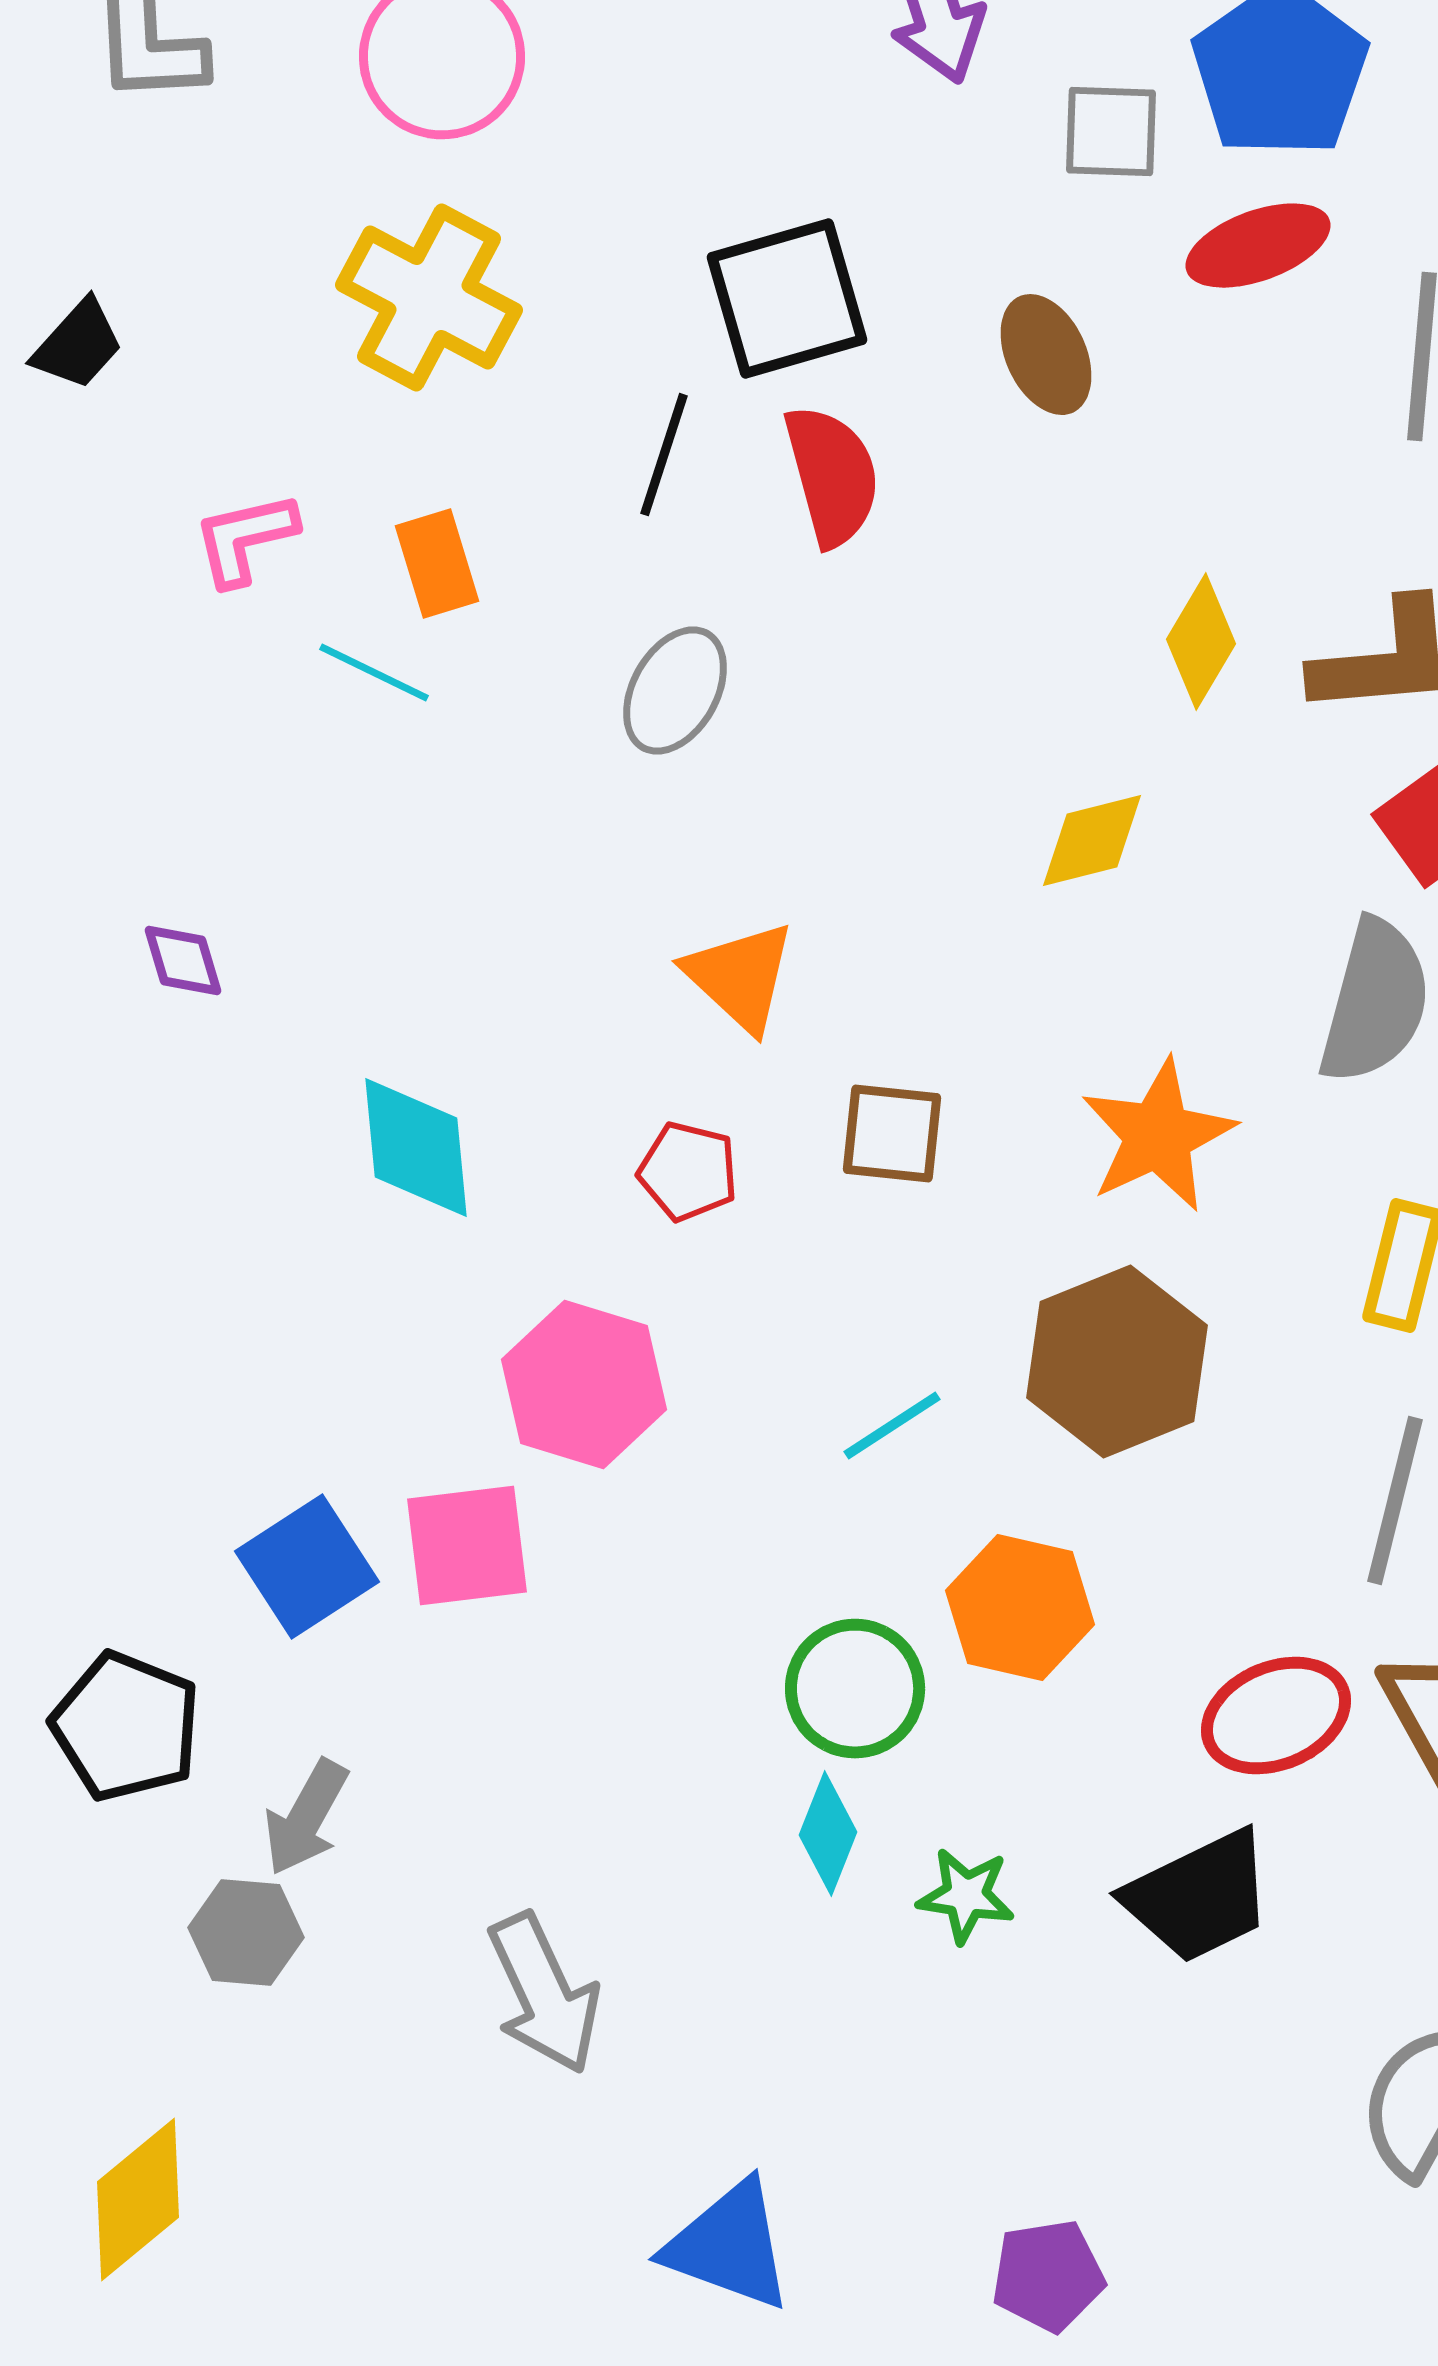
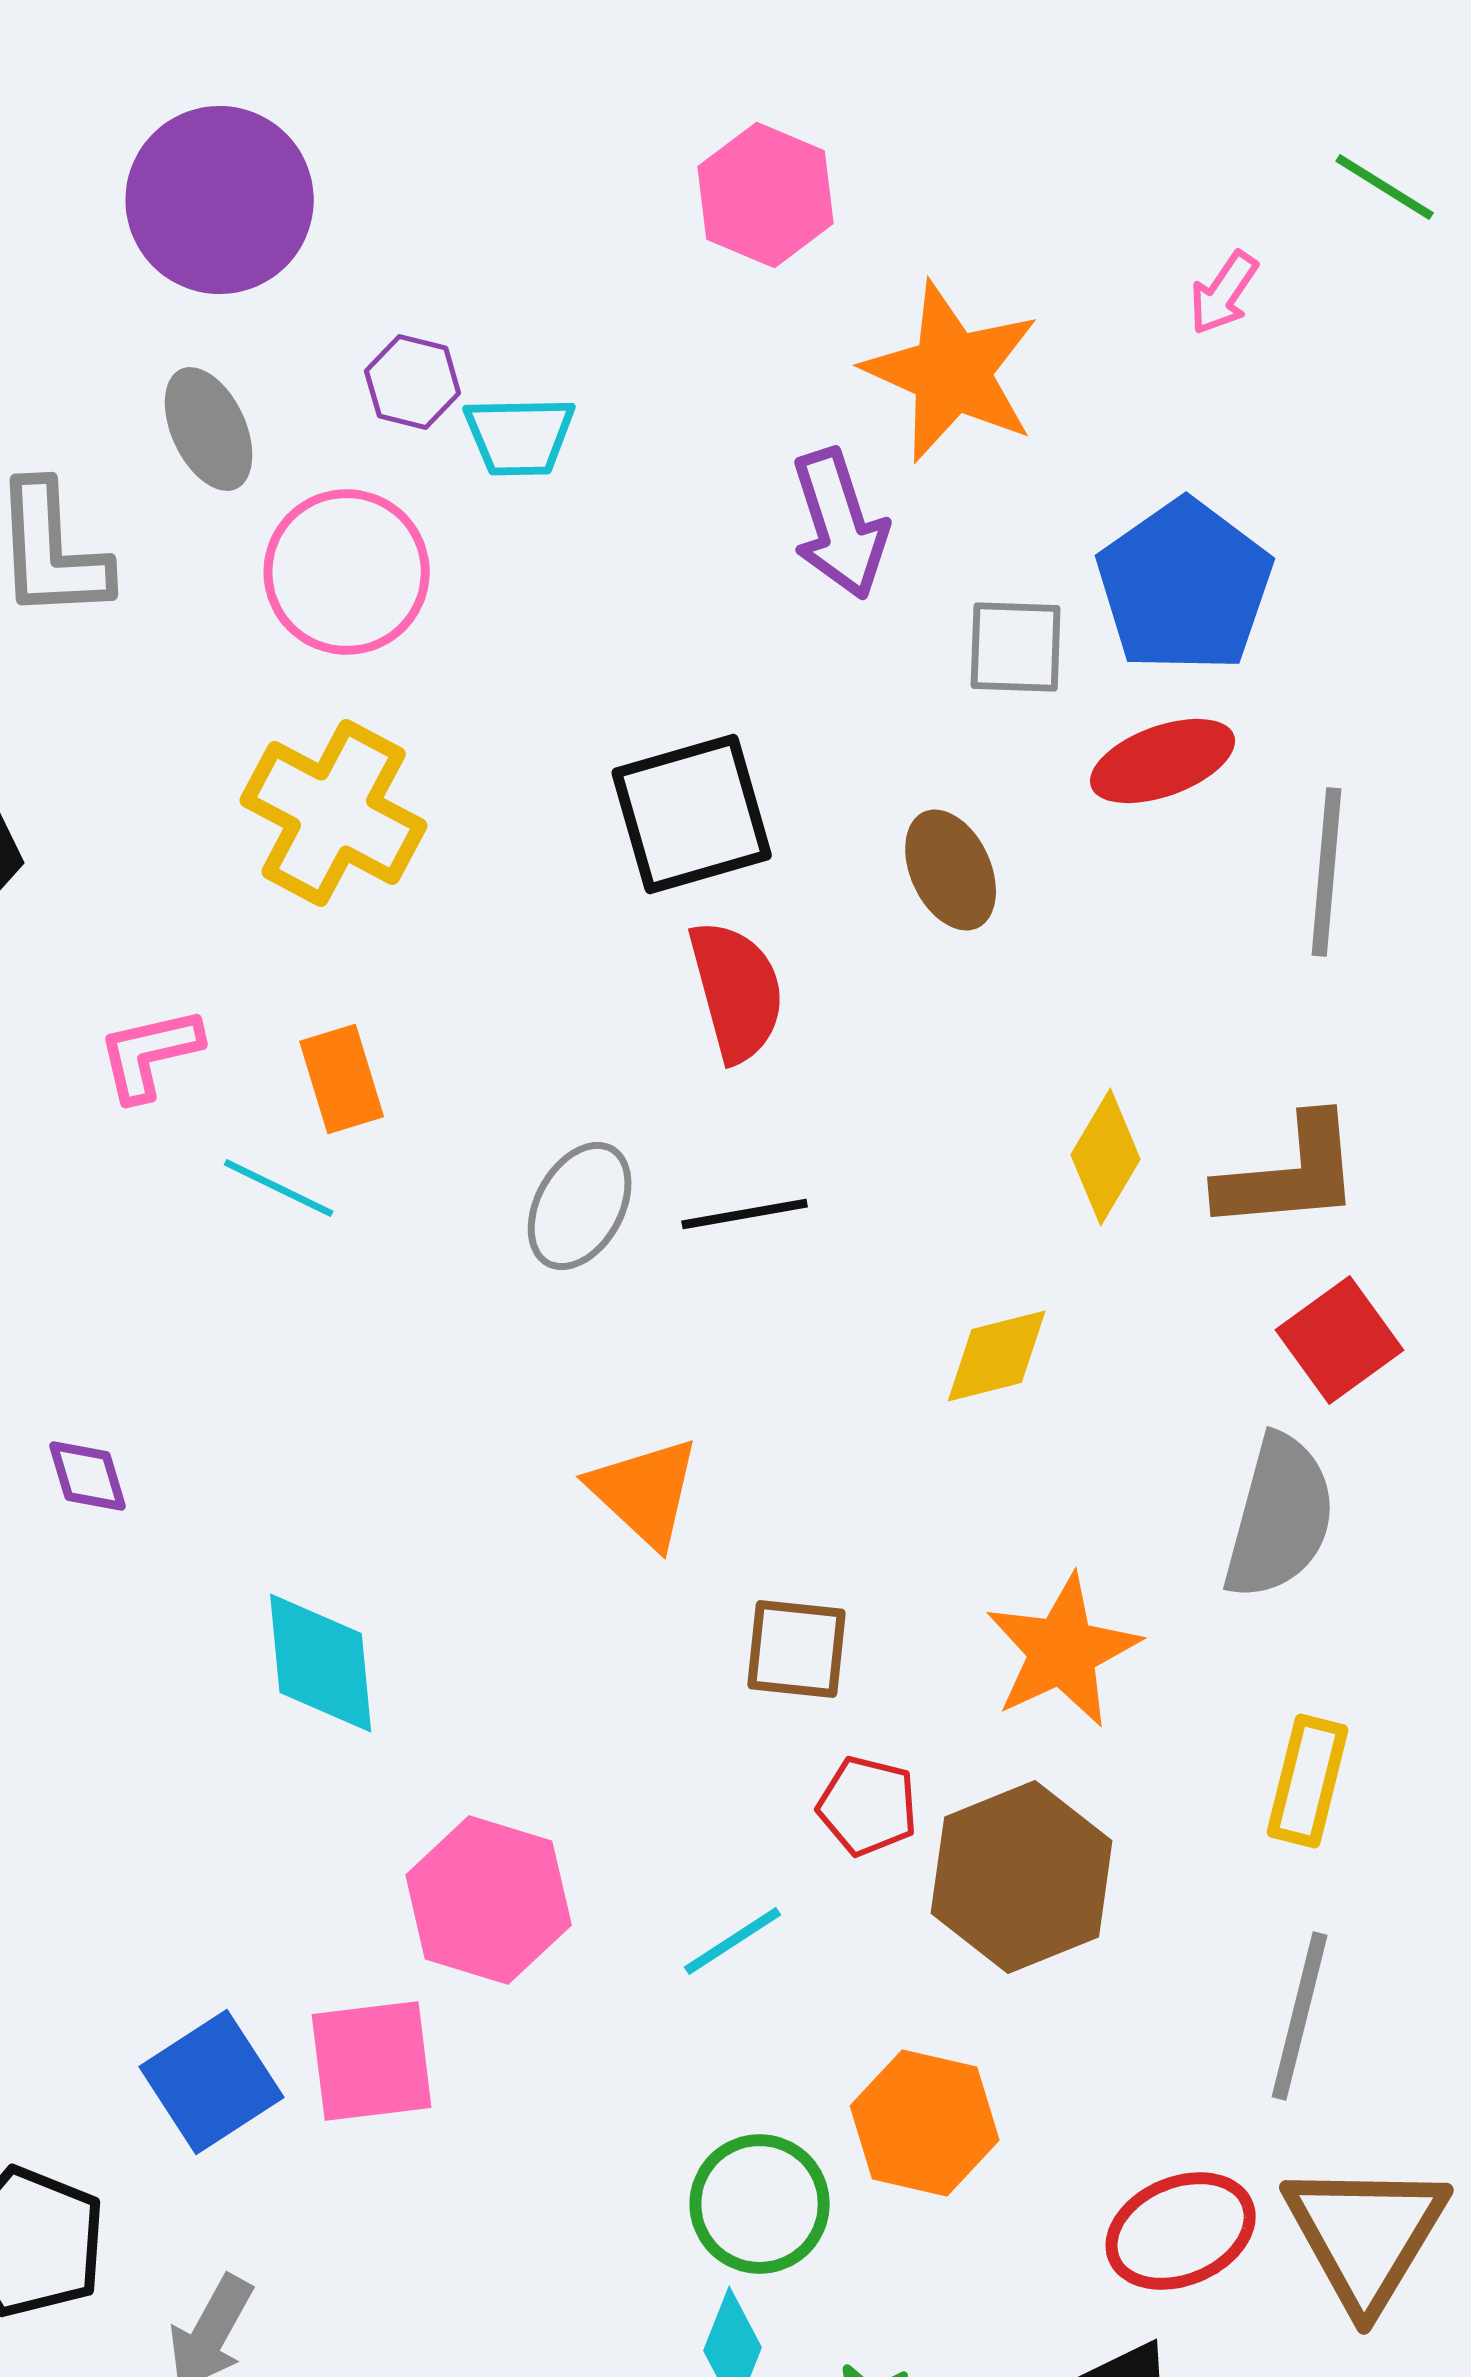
black line: (664, 455) -> (745, 1214), moved, turned 62
red pentagon: (688, 1172) -> (868, 1806), moved
cyan line: (892, 1426) -> (733, 1941), moved

